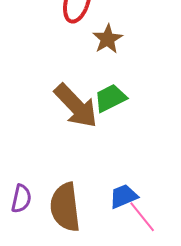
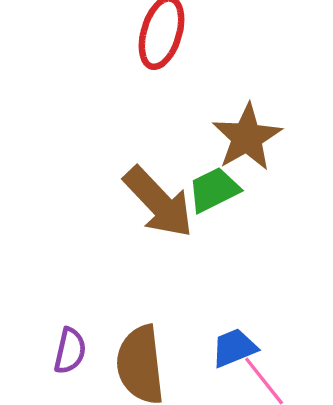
brown star: (108, 39) -> (247, 137), moved, size x1.4

